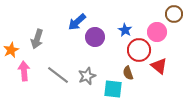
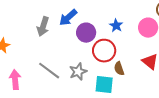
gray arrow: (37, 39) -> (43, 27), moved
red circle: (139, 50) -> (104, 51), moved
pink arrow: (24, 71) -> (15, 80), moved

